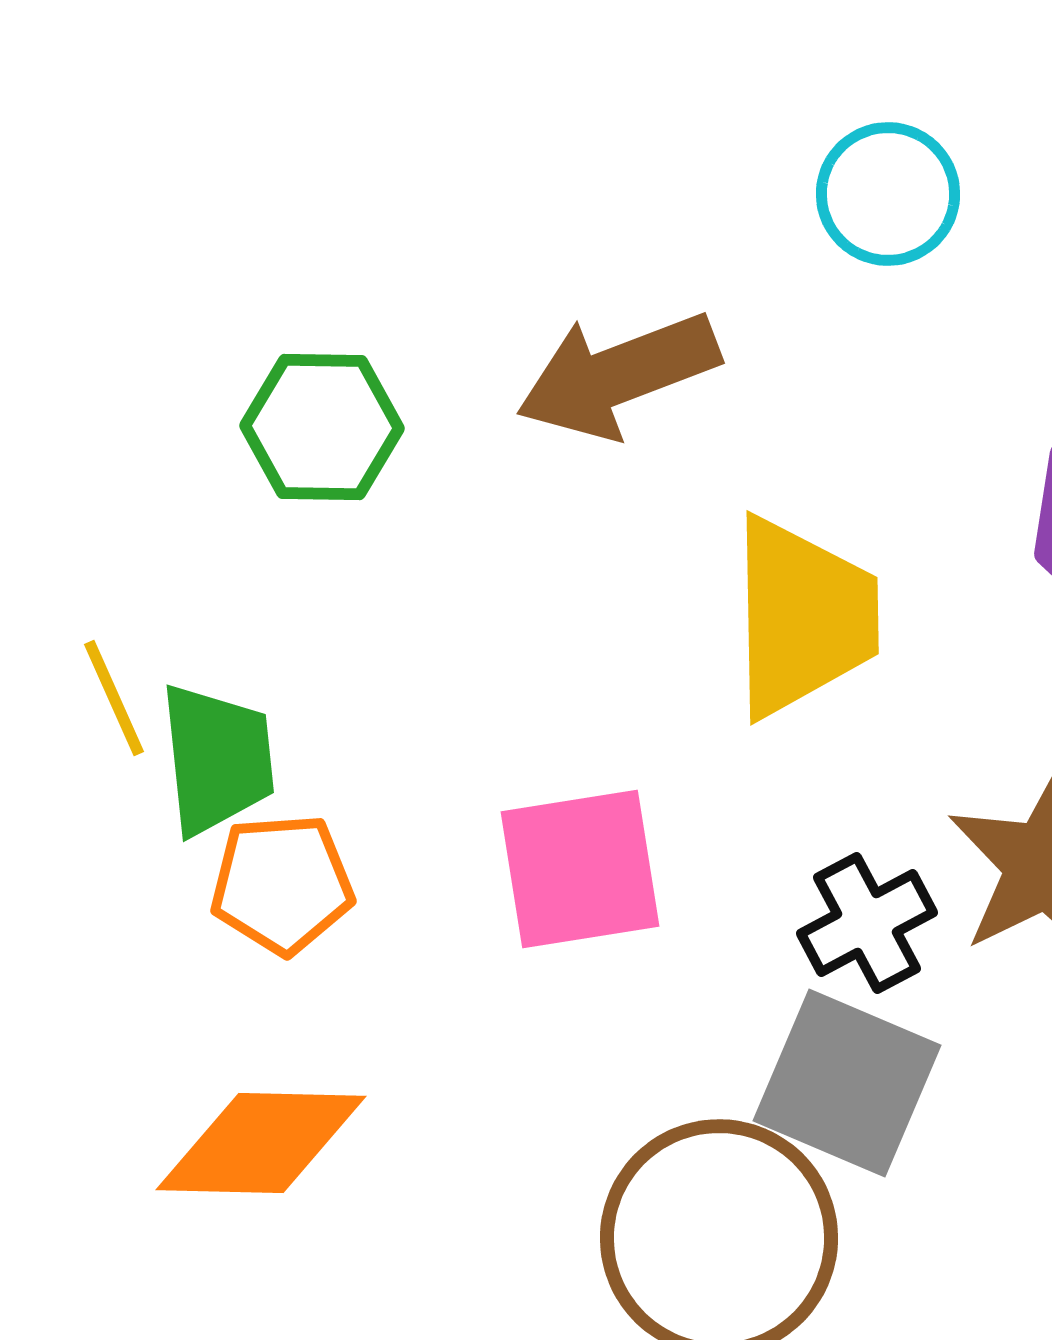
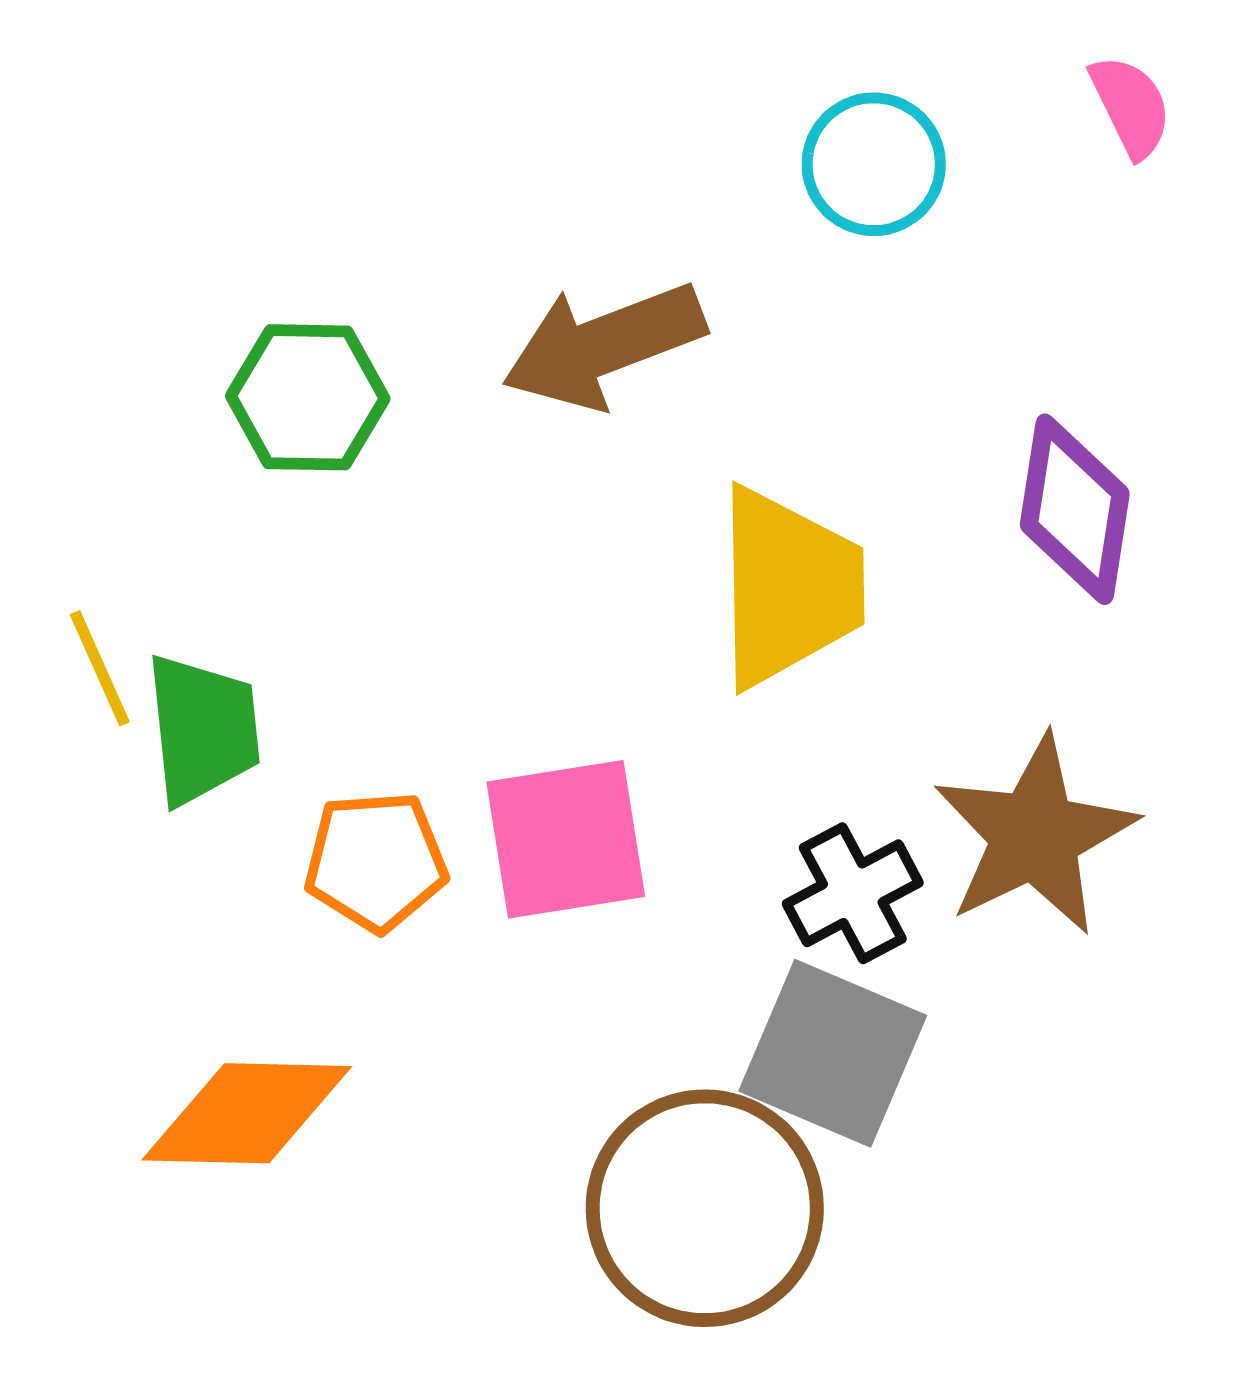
orange pentagon: (282, 884) -> (376, 861), moved

